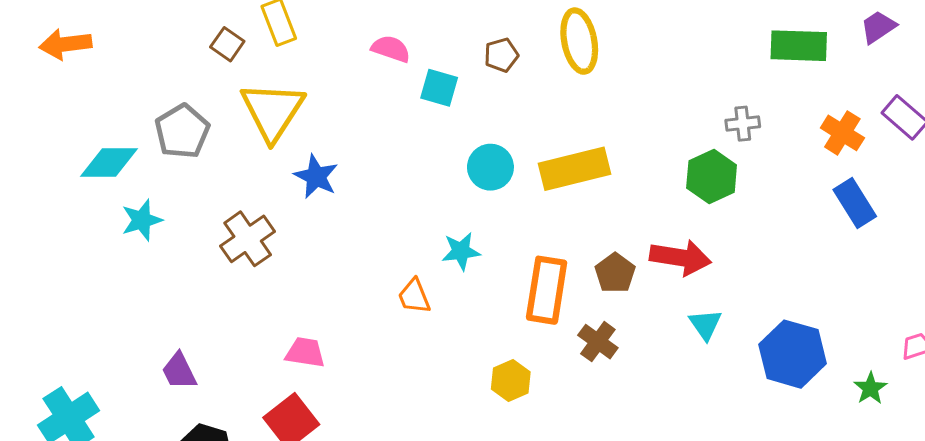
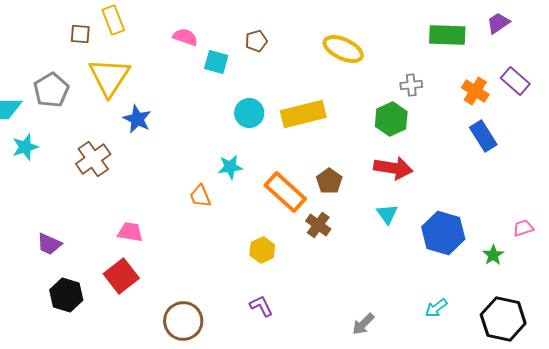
yellow ellipse: (579, 41) -> (343, 49), moved, turned -54
brown square: (227, 44) -> (80, 34), turned -30
red arrow: (680, 257) -> (393, 168), moved
orange rectangle: (547, 290) -> (285, 192), turned -57
purple trapezoid: (179, 371) -> (49, 244), turned -40

